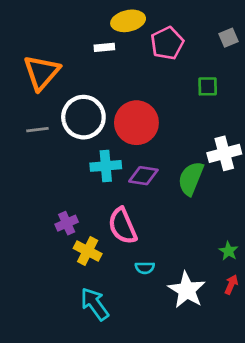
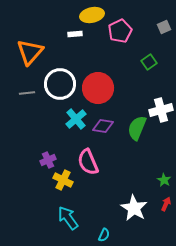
green square: (208, 86) -> (149, 62), turned -35
cyan cross: (106, 166) -> (76, 119), turned -35
cyan semicircle: (145, 268) -> (104, 235), moved, turned -64

